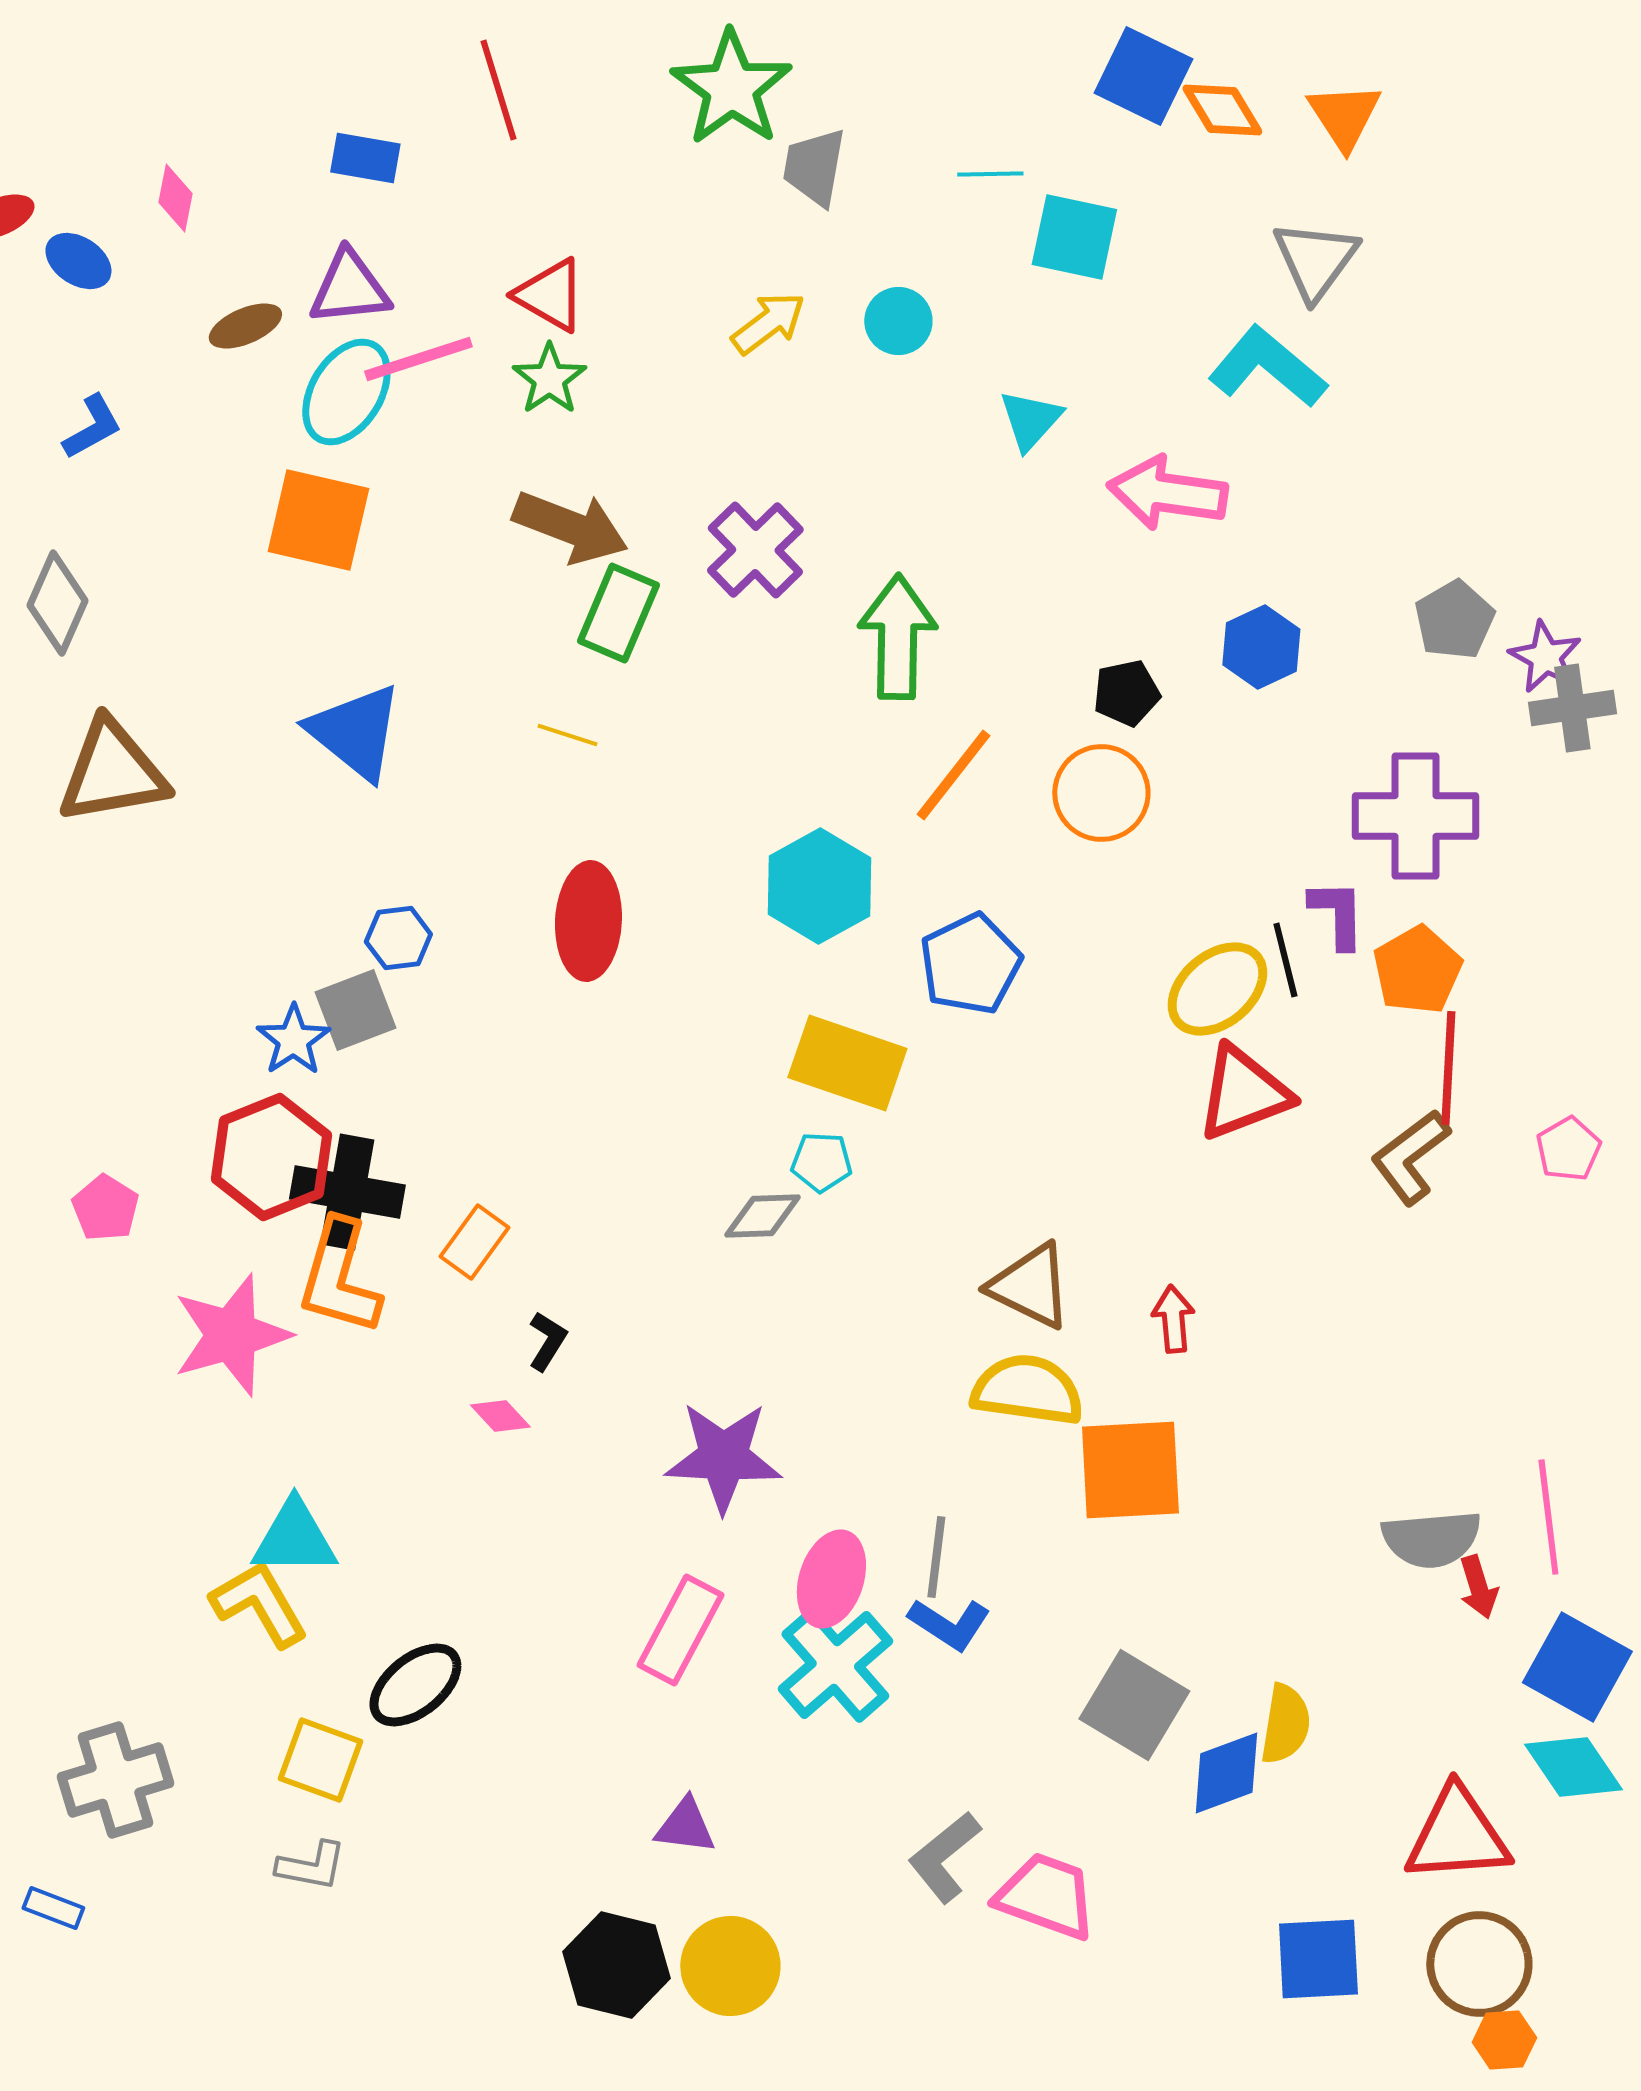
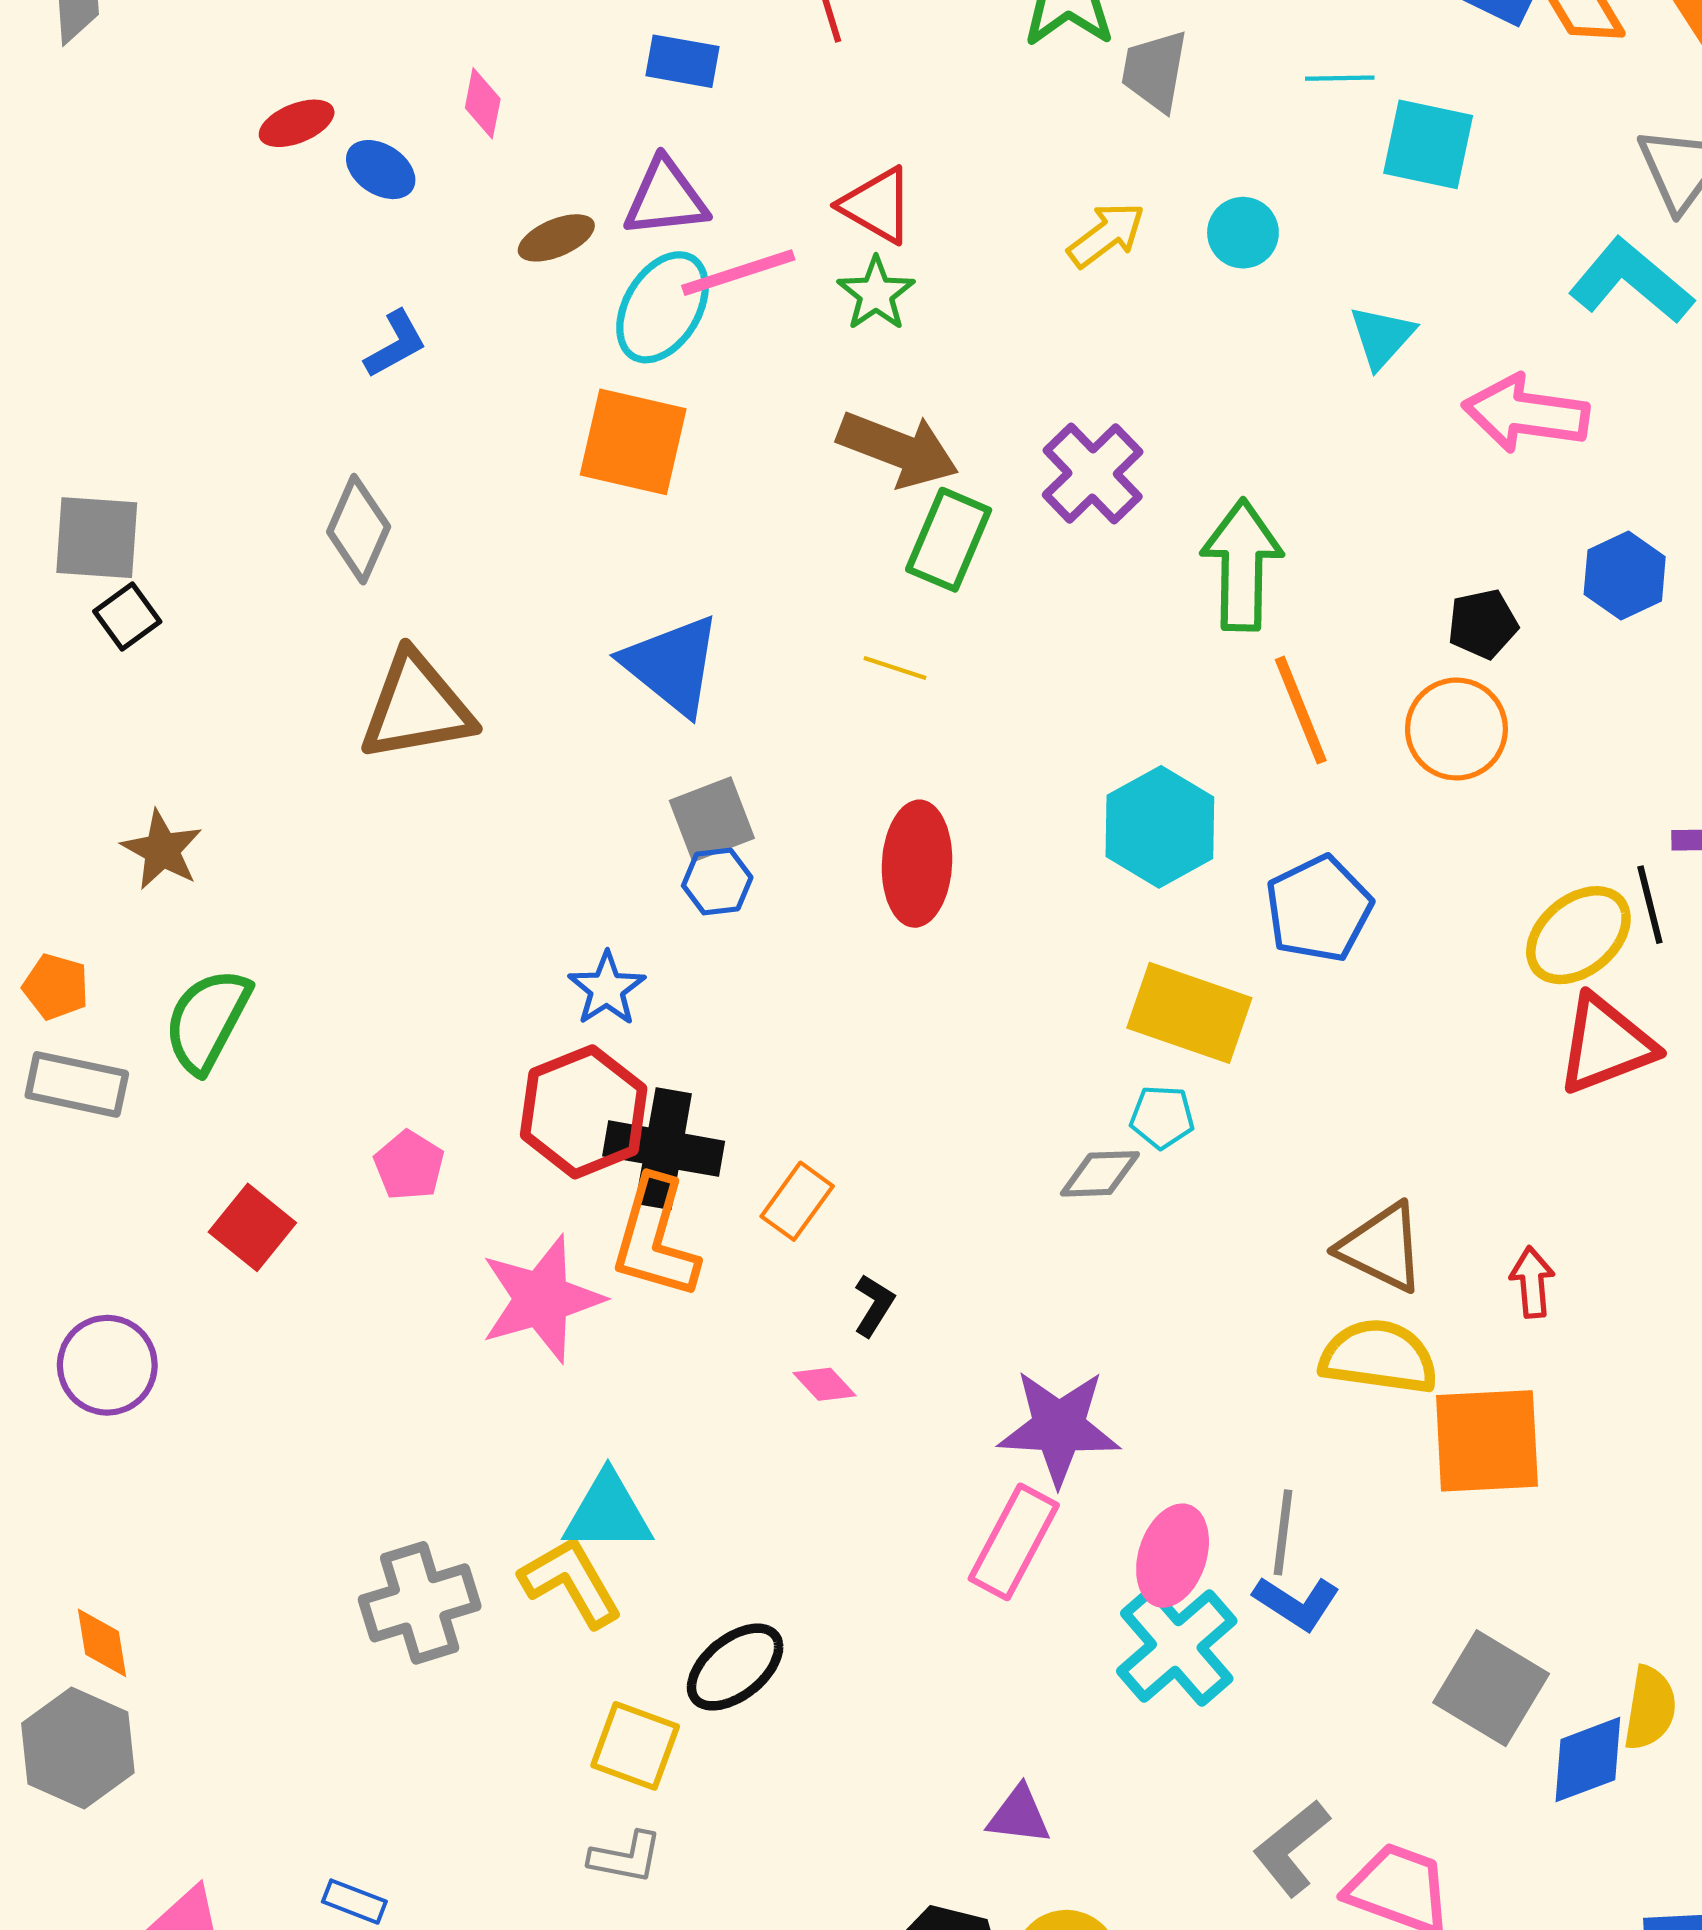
orange line: (953, 775) -> (1301, 710), turned -60
gray square: (355, 1010) -> (712, 819), moved
pink rectangle: (680, 1630) -> (1014, 1542), moved
gray cross: (115, 1780) -> (420, 1603), moved

